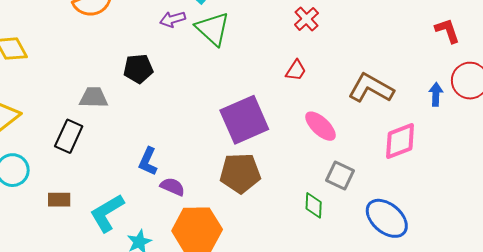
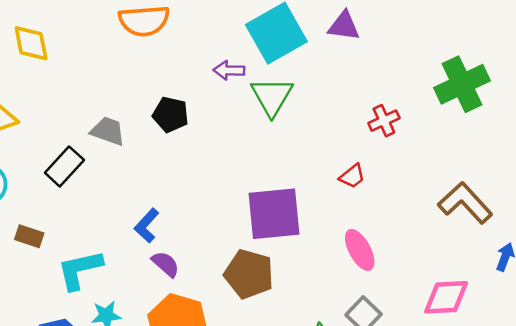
brown L-shape: (371, 88) -> (465, 203), moved

